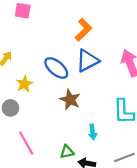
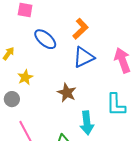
blue ellipse: (56, 68) -> (45, 39), moved
cyan arrow: (93, 132) -> (87, 123), size x1.6

